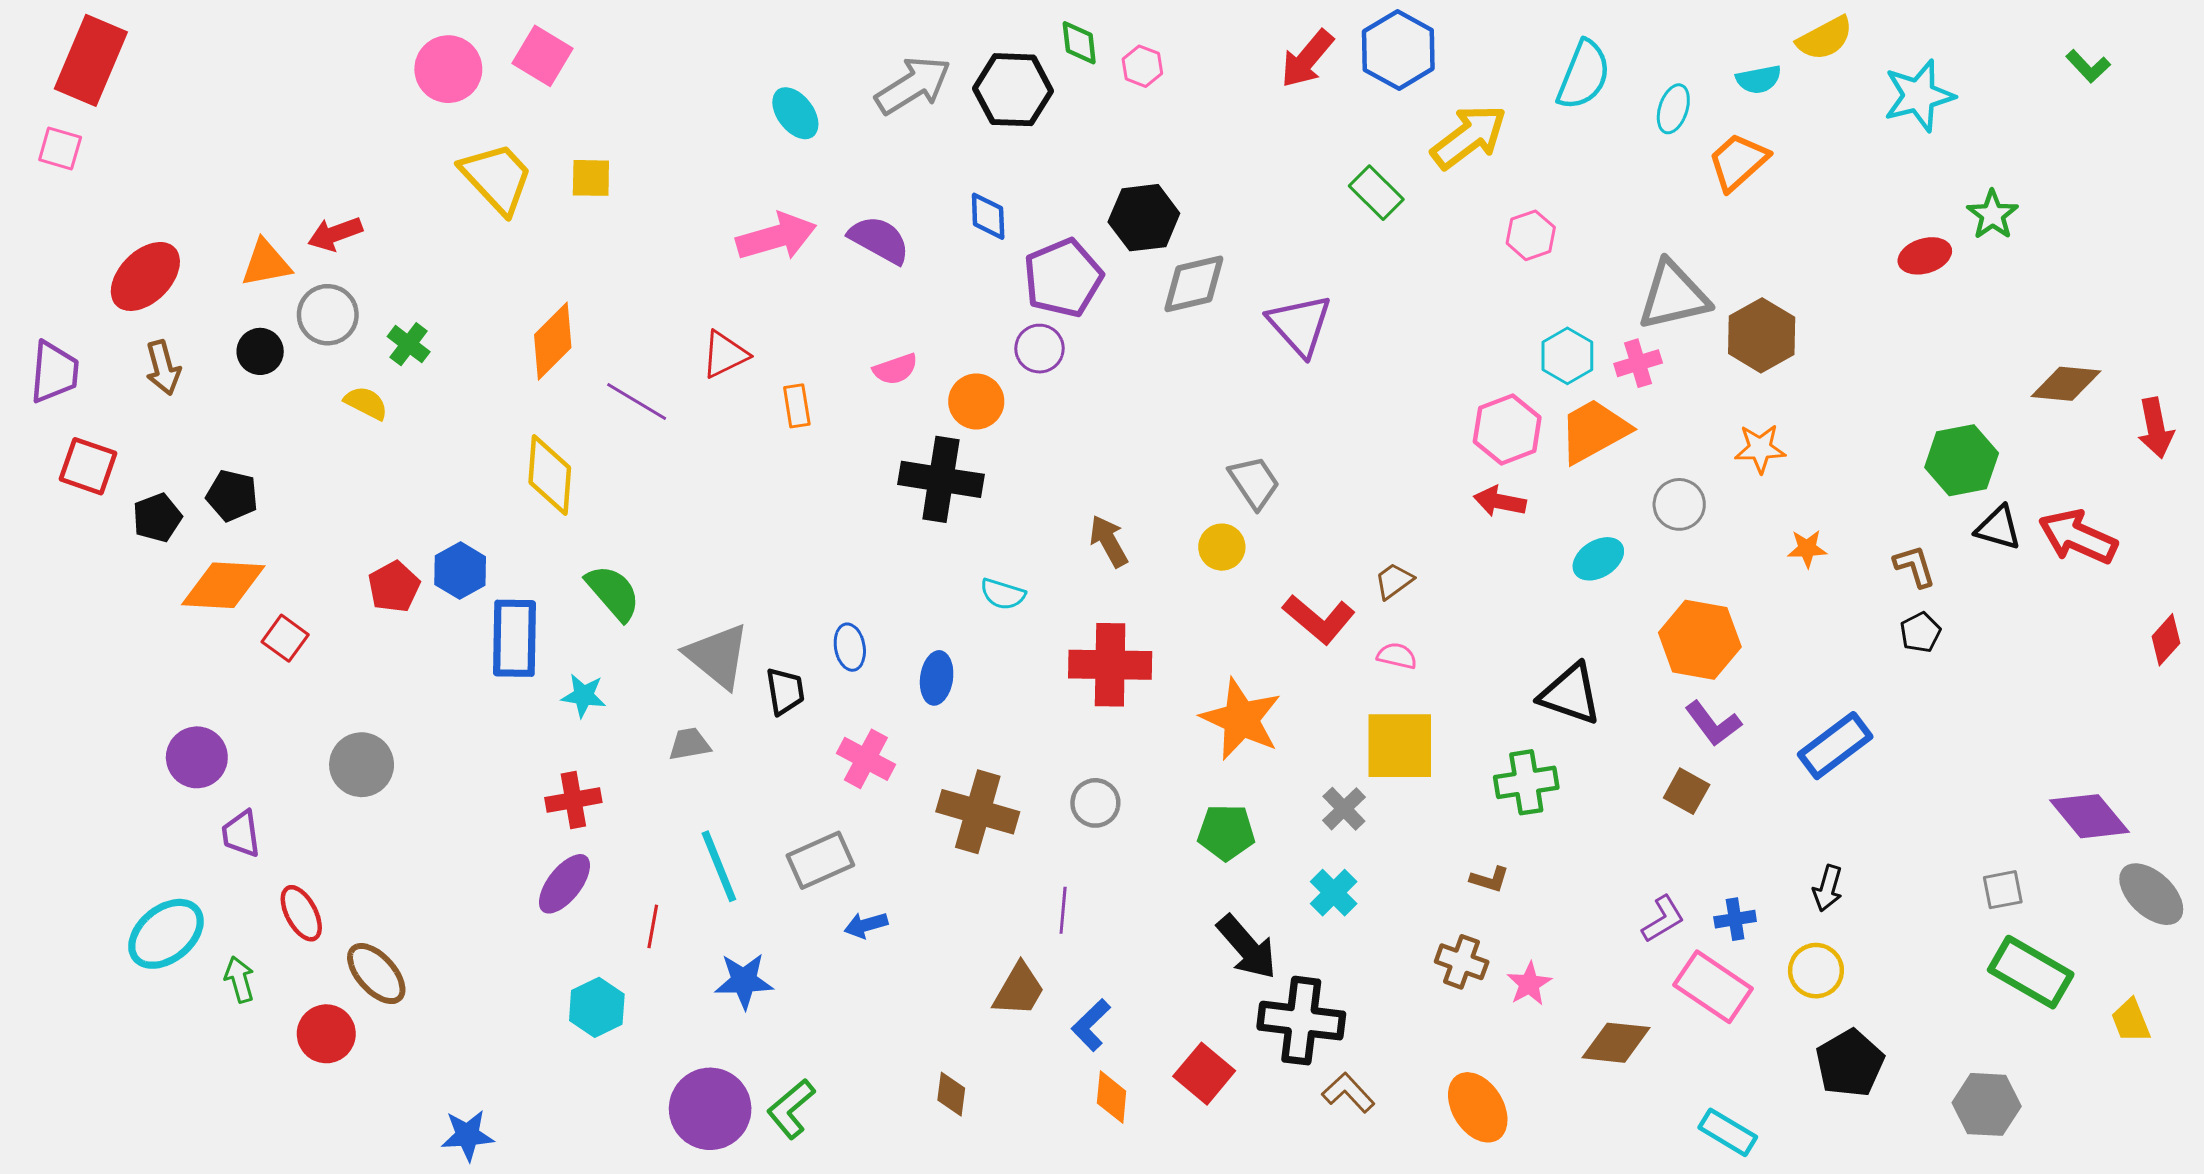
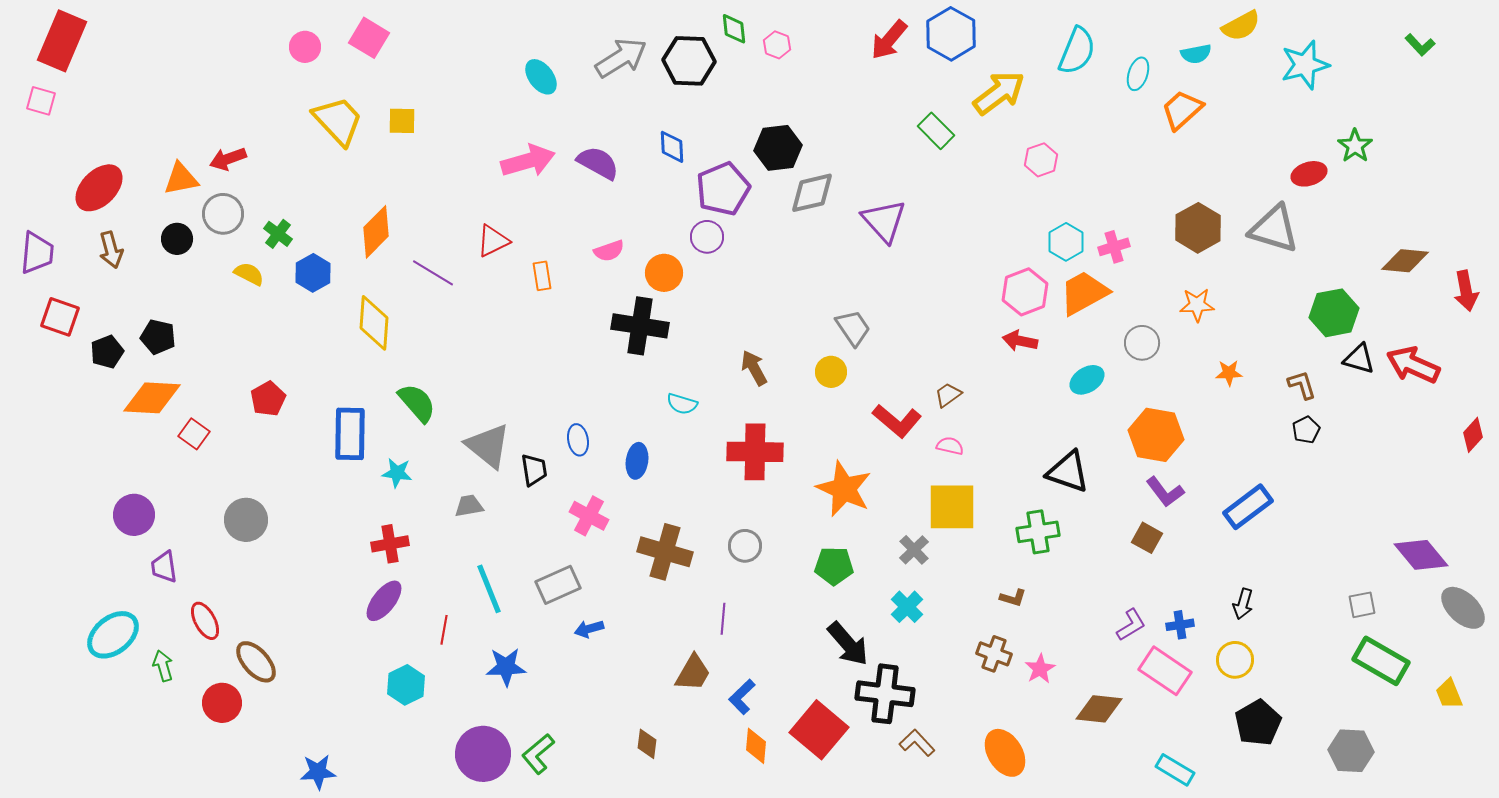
pink circle: (448, 69) -> (305, 47), size x0.7
gray triangle: (1673, 296) -> (1274, 229), moved, turned 30
blue hexagon: (460, 571) -> (313, 273), moved
red square: (1204, 1074) -> (819, 730), size x1.4

